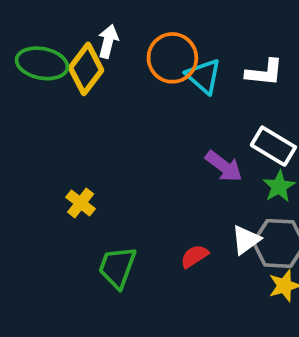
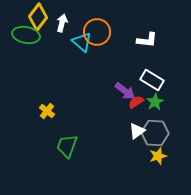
yellow diamond: (86, 69) -> (38, 17), moved
cyan triangle: (204, 76) -> (82, 42), moved
red semicircle: (194, 256) -> (136, 102), moved

